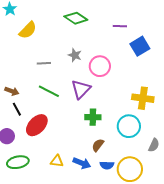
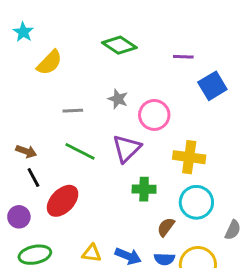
yellow cross: (143, 98) -> (189, 157), moved
brown semicircle: (98, 145) -> (166, 227), moved

